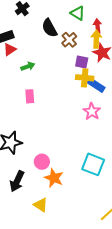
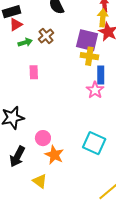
brown cross: (69, 40) -> (46, 36), moved
purple square: (82, 62) -> (87, 40), size x1.6
green arrow: (28, 66) -> (25, 42), moved
blue rectangle: (96, 85) -> (101, 75), moved, turned 54

